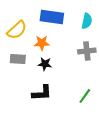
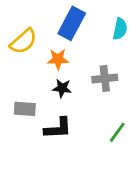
blue rectangle: (52, 17) -> (72, 23), turned -70
gray cross: (87, 51) -> (105, 79), moved
gray rectangle: (18, 59) -> (25, 109), moved

